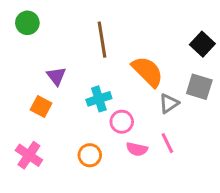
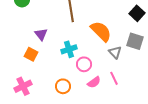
gray triangle: (169, 103) -> (115, 52), turned -40
pink semicircle: (137, 149) -> (94, 82), turned -48
pink cross: (29, 155) -> (23, 86), turned 30

